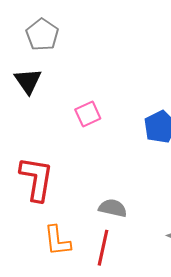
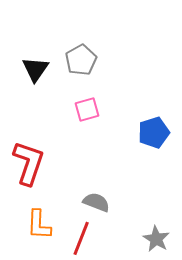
gray pentagon: (42, 35) -> (81, 60), moved

